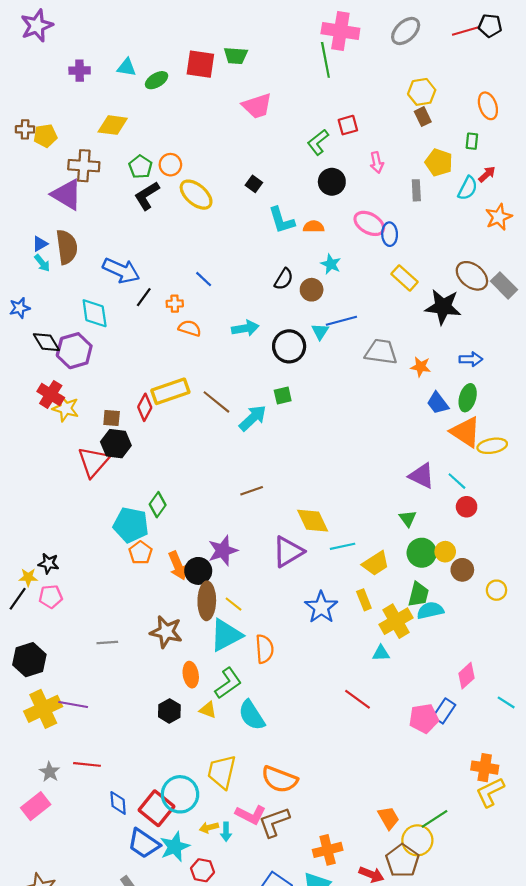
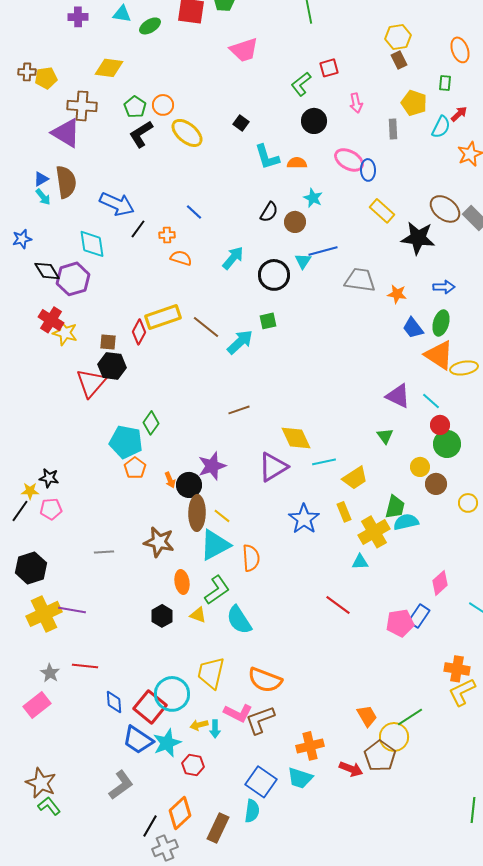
cyan arrow: (245, 328) -> (233, 258), turned -40
green circle: (422, 553) -> (447, 444), moved
orange arrow: (178, 566) -> (170, 480), size x0.6

